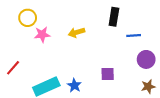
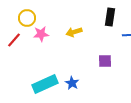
red line: (13, 68) -> (14, 40), moved
purple square: (108, 74) -> (105, 61), moved

